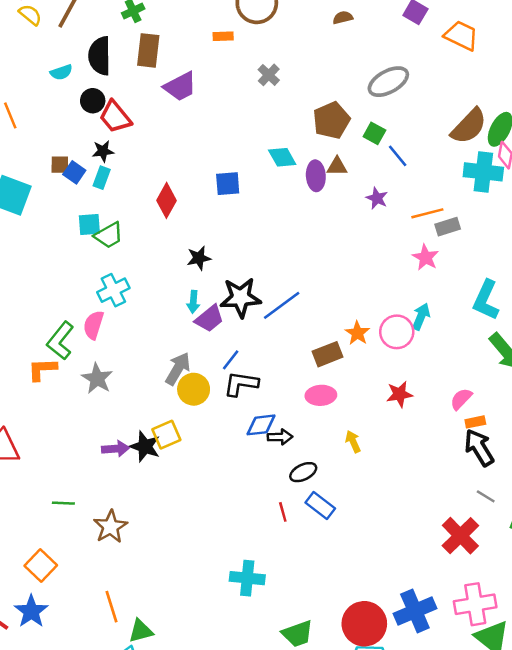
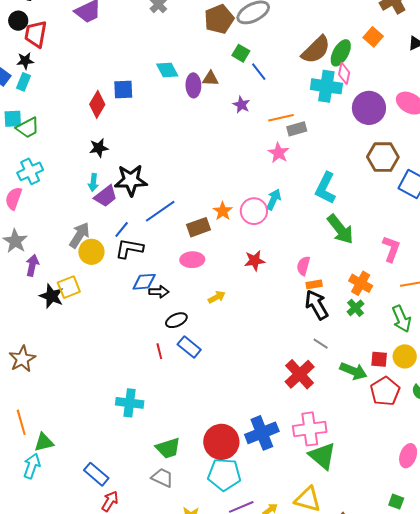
red trapezoid: (115, 117) -> (36, 34), turned 48
brown pentagon: (331, 120) -> (219, 19), moved
red diamond: (167, 200) -> (97, 104), moved
blue line: (282, 305) -> (160, 211), moved
pink semicircle: (461, 399) -> (303, 266), turned -30
yellow arrow: (353, 442) -> (217, 297), turned 84
purple arrow: (116, 449) -> (32, 265), moved, turned -75

